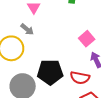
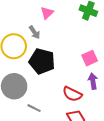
black pentagon: (50, 72) -> (42, 61), moved

